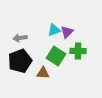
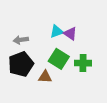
purple triangle: (67, 32) -> (70, 34), turned -40
green cross: (78, 51) -> (83, 63), moved

